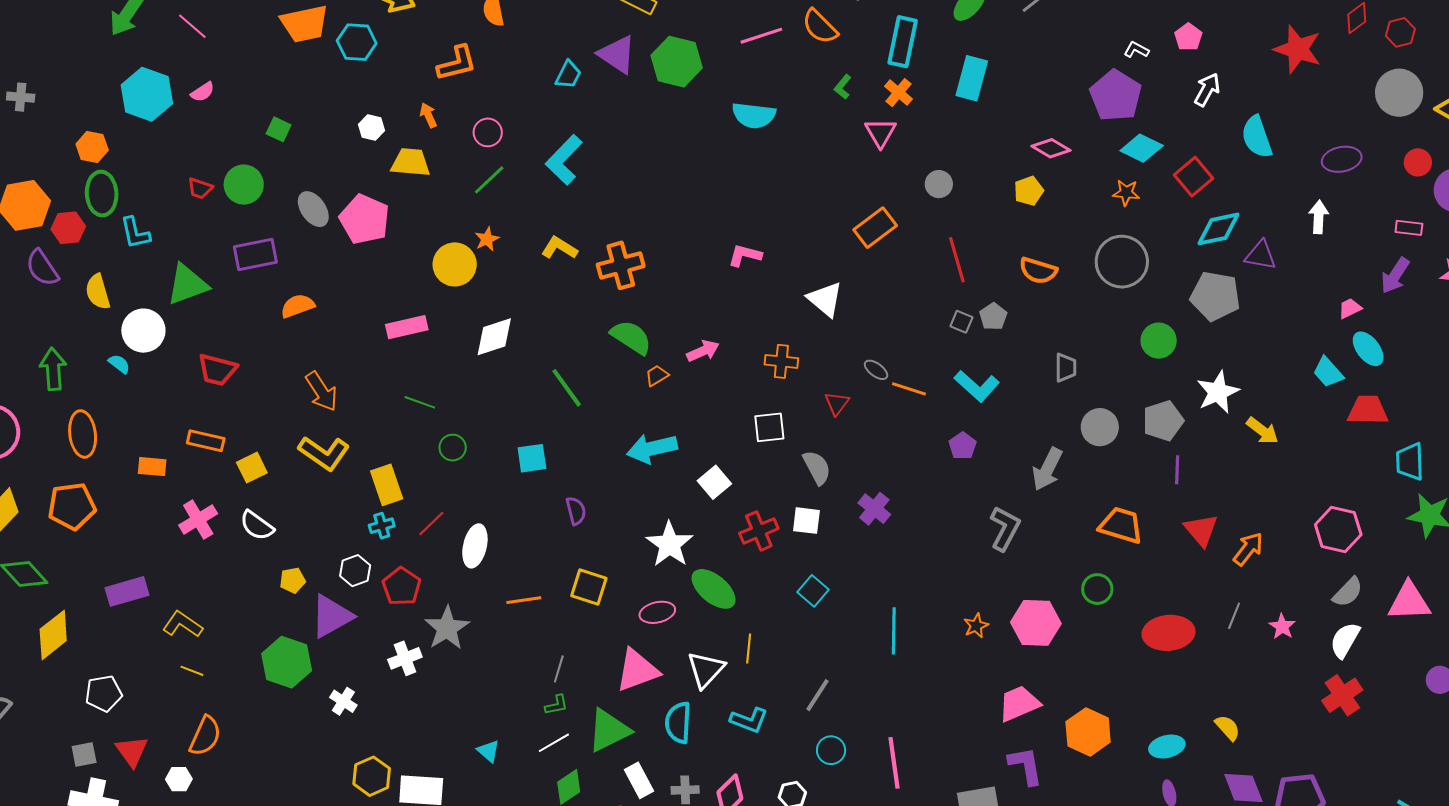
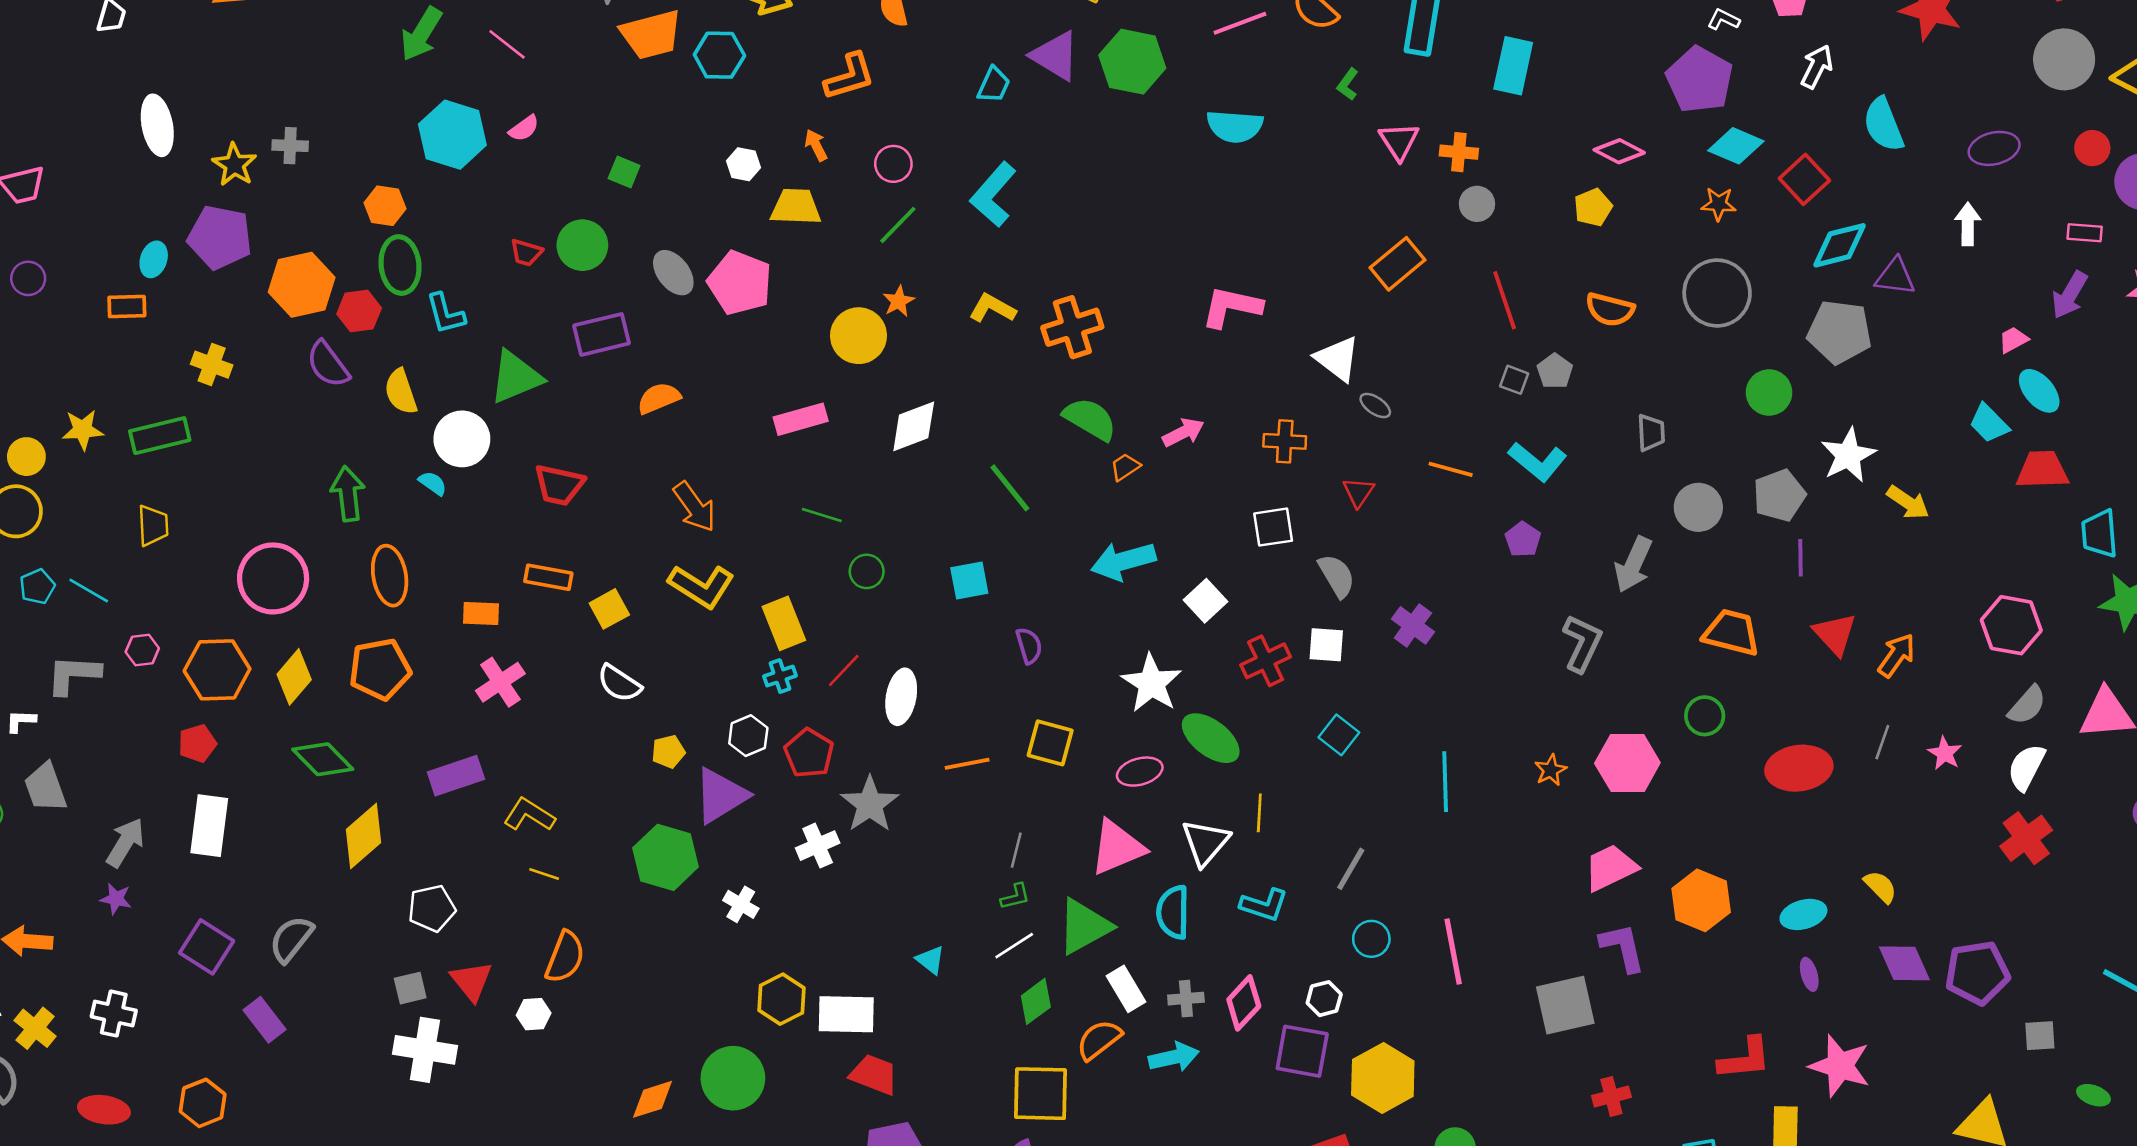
orange cross: (899, 93) -> (1459, 152), moved, turned -32
pink L-shape: (745, 255) -> (1232, 307), size x1.4
gray ellipse: (876, 370) -> (1375, 406), moved
pink cross: (198, 519) -> (500, 682), moved

